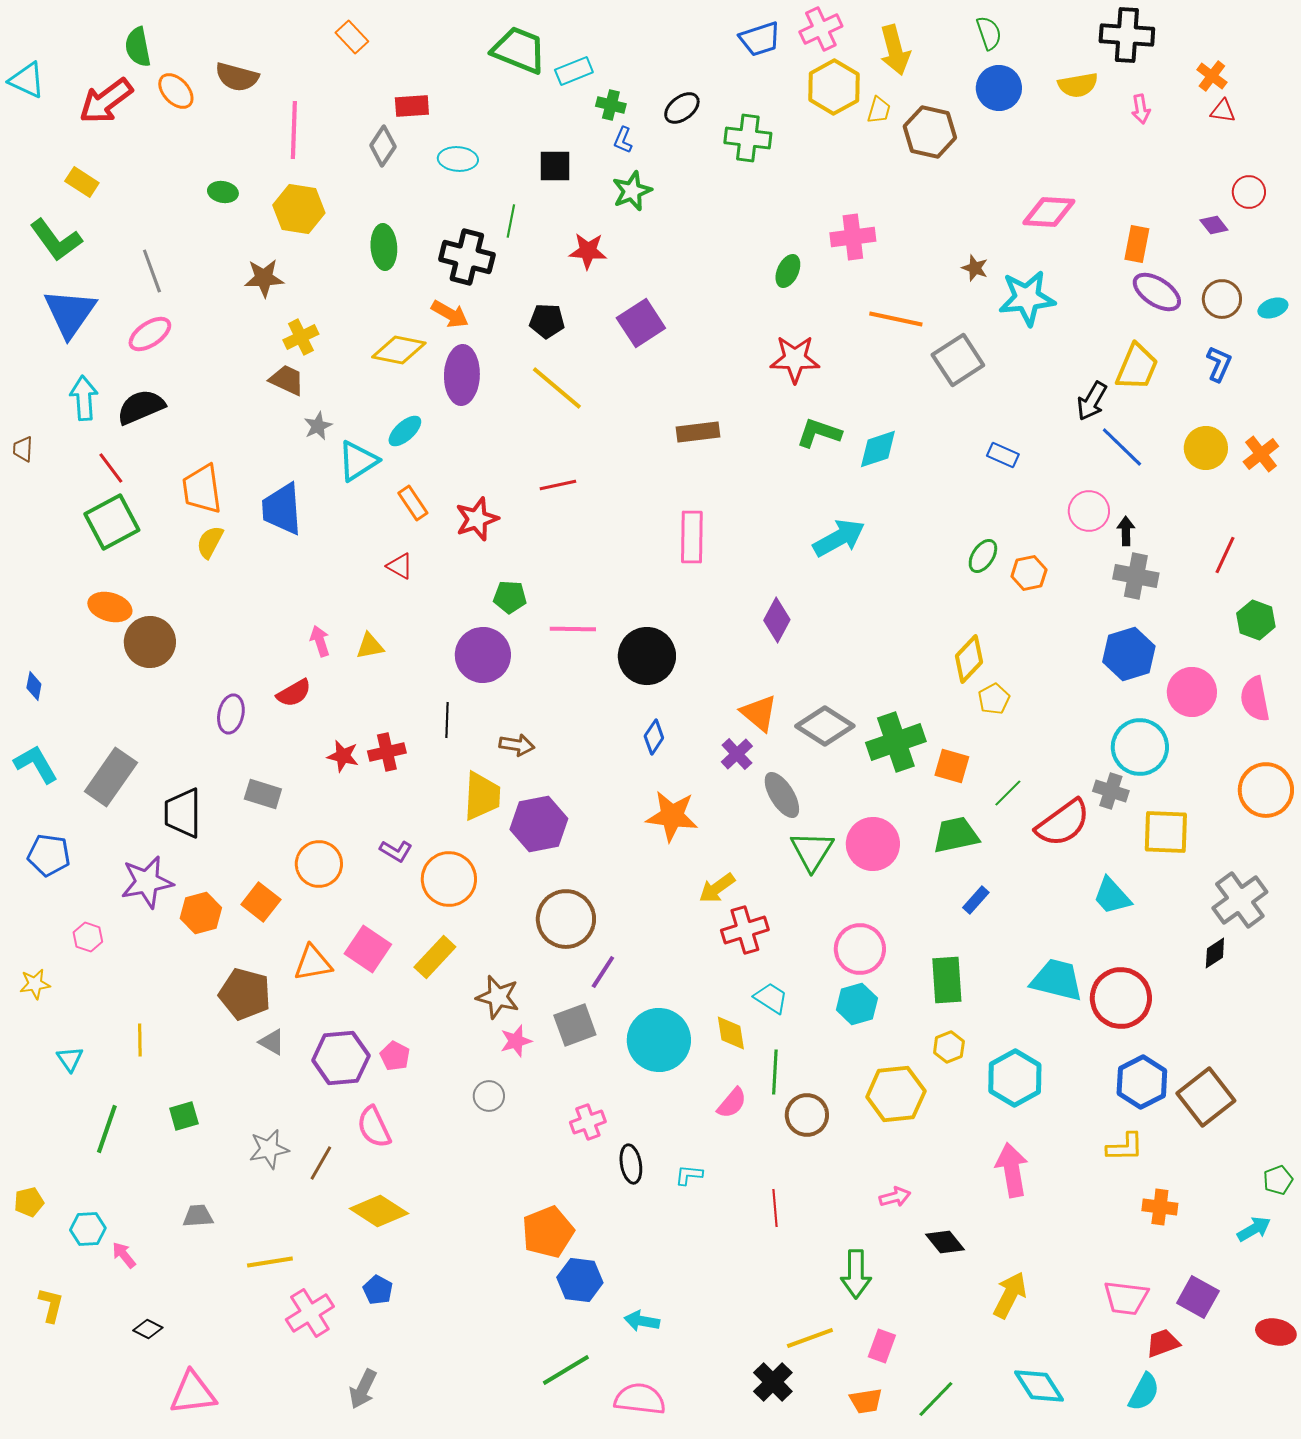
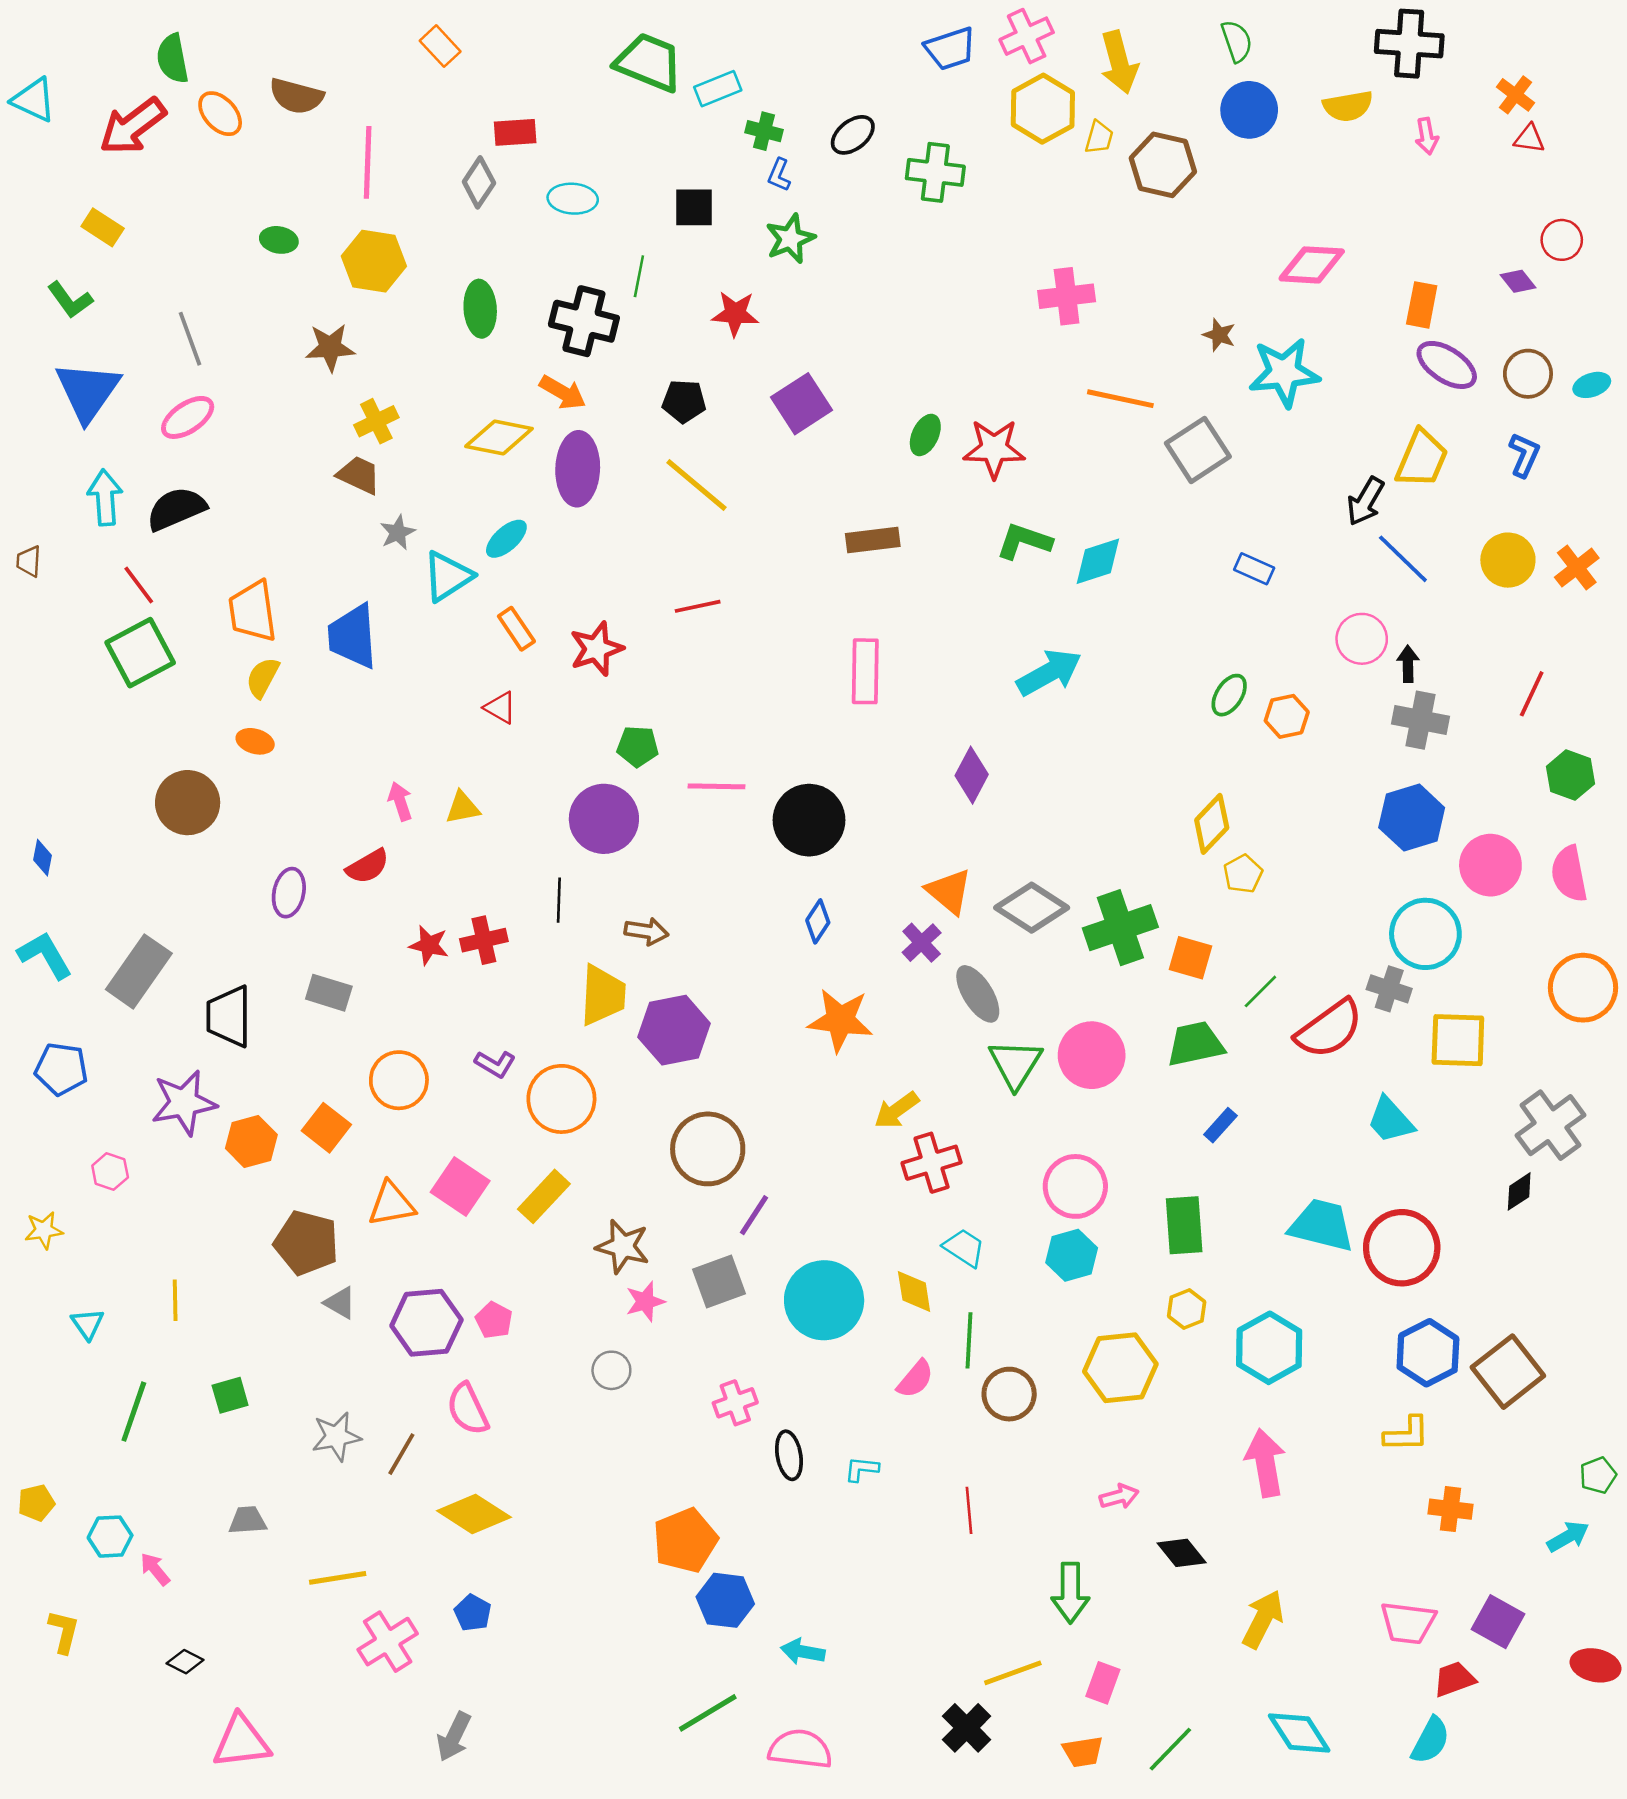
green L-shape: (56, 240) -> (70, 300), size x0.7
green ellipse: (788, 271) -> (925, 435), moved
orange ellipse: (110, 607) -> (255, 741), moved, size x0.7

